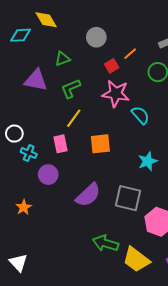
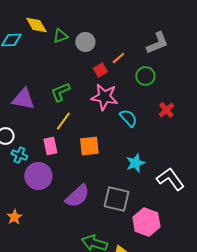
green triangle: (63, 59) -> (60, 36), moved
purple triangle: (36, 80) -> (23, 99), moved
purple circle: (48, 175) -> (38, 176), size x1.4
orange star: (24, 207) -> (14, 217), moved

